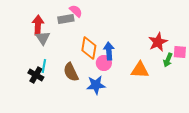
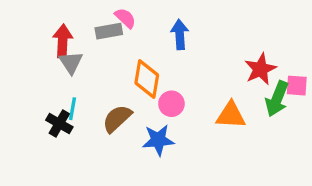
blue arrow: (109, 51) -> (180, 34), moved
green arrow: (168, 60) -> (277, 99), size x1.5
brown semicircle: (71, 72) -> (117, 119), turned 72

